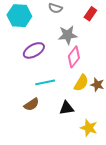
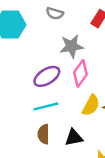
purple ellipse: (34, 50) -> (47, 76), moved
brown semicircle: (32, 104) -> (44, 134), moved, turned 126

